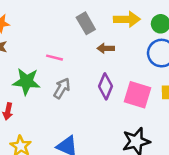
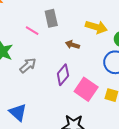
gray rectangle: (86, 23) -> (51, 18), moved
pink line: (54, 58) -> (32, 31), moved

